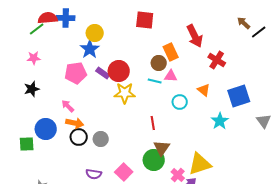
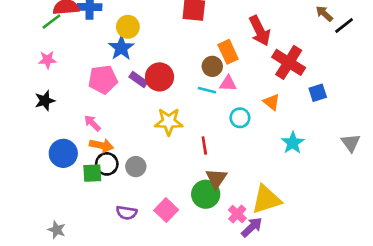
red cross: (217, 60) -> (289, 62), size x1.4
yellow star: (125, 93) -> (169, 122), moved
blue square: (239, 96) -> (318, 93), moved, size x0.6
green square: (27, 144) -> (92, 173), moved

